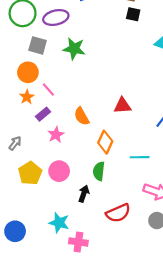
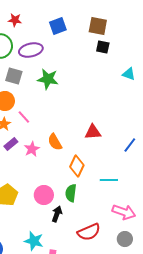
purple rectangle: (43, 114) -> (11, 144), moved
pink star: (56, 135) -> (32, 149), moved
pink circle: (59, 171) -> (44, 195), moved

